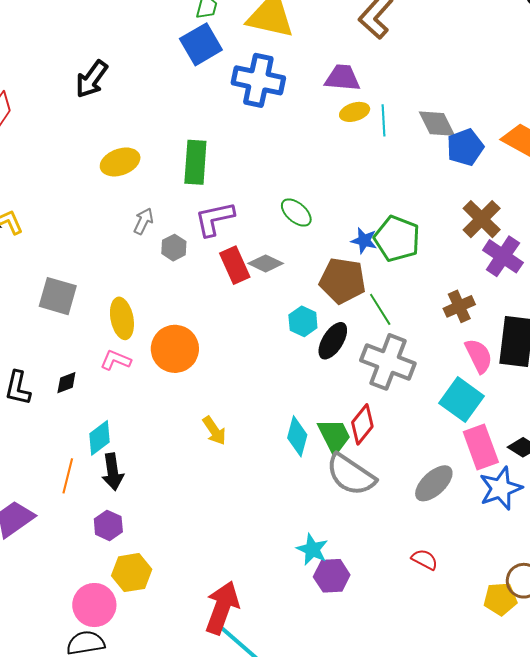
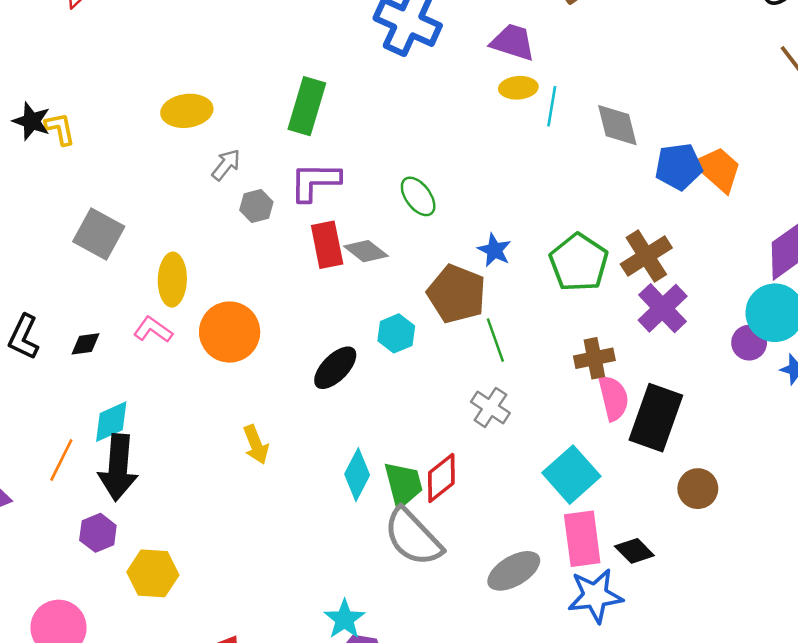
blue pentagon: (465, 147) -> (679, 167), moved
yellow ellipse: (120, 162) -> (187, 111), moved
green pentagon: (397, 239) -> (579, 263), moved
black ellipse: (333, 341) -> (335, 368), moved
pink semicircle: (479, 356) -> (614, 398), moved
gray cross: (388, 362) -> (490, 407), size x0.6
black arrow: (113, 472) -> (118, 467), size x1.4
yellow hexagon: (132, 573) -> (153, 573), moved

